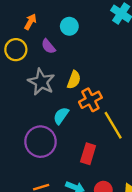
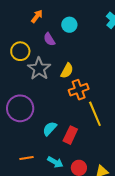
yellow circle: (16, 50) -> (20, 51), moved
cyan semicircle: (61, 116) -> (50, 129), moved
purple circle: (40, 142) -> (20, 108), moved

